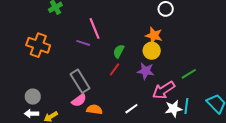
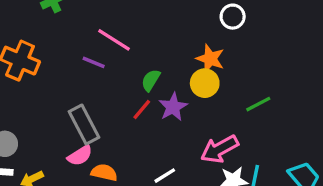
pink line: (94, 28) -> (114, 40), turned -40
purple star: (146, 71) -> (173, 107), moved, turned 30
green line: (189, 74) -> (258, 104), moved

